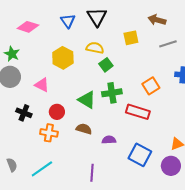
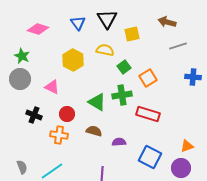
yellow square: (131, 38) -> (132, 34), moved
green square: (106, 65) -> (124, 67), moved
orange square: (151, 86) -> (148, 78), moved

